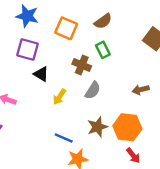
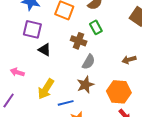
yellow arrow: (60, 97) -> (46, 89), moved, size x1.5
brown star: (97, 127) -> (85, 85), moved
blue line: (64, 138) -> (66, 103), turned -35

